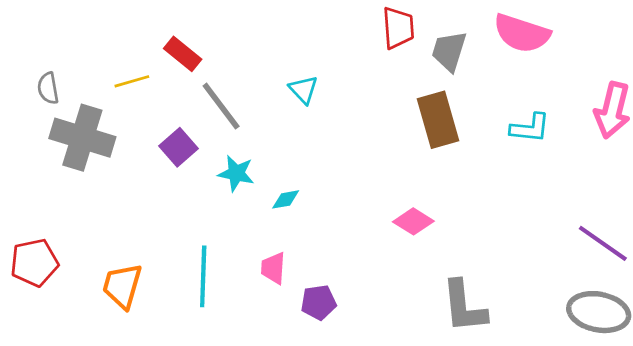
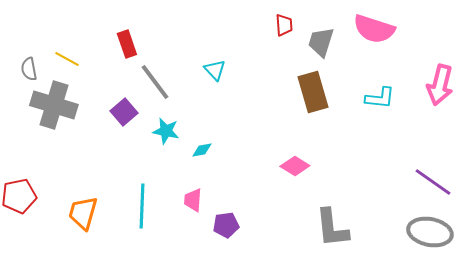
red trapezoid: (398, 28) -> (284, 25), size x0.7
red rectangle: (183, 54) -> (127, 44), turned 32
yellow line: (132, 81) -> (67, 59), moved, turned 45

